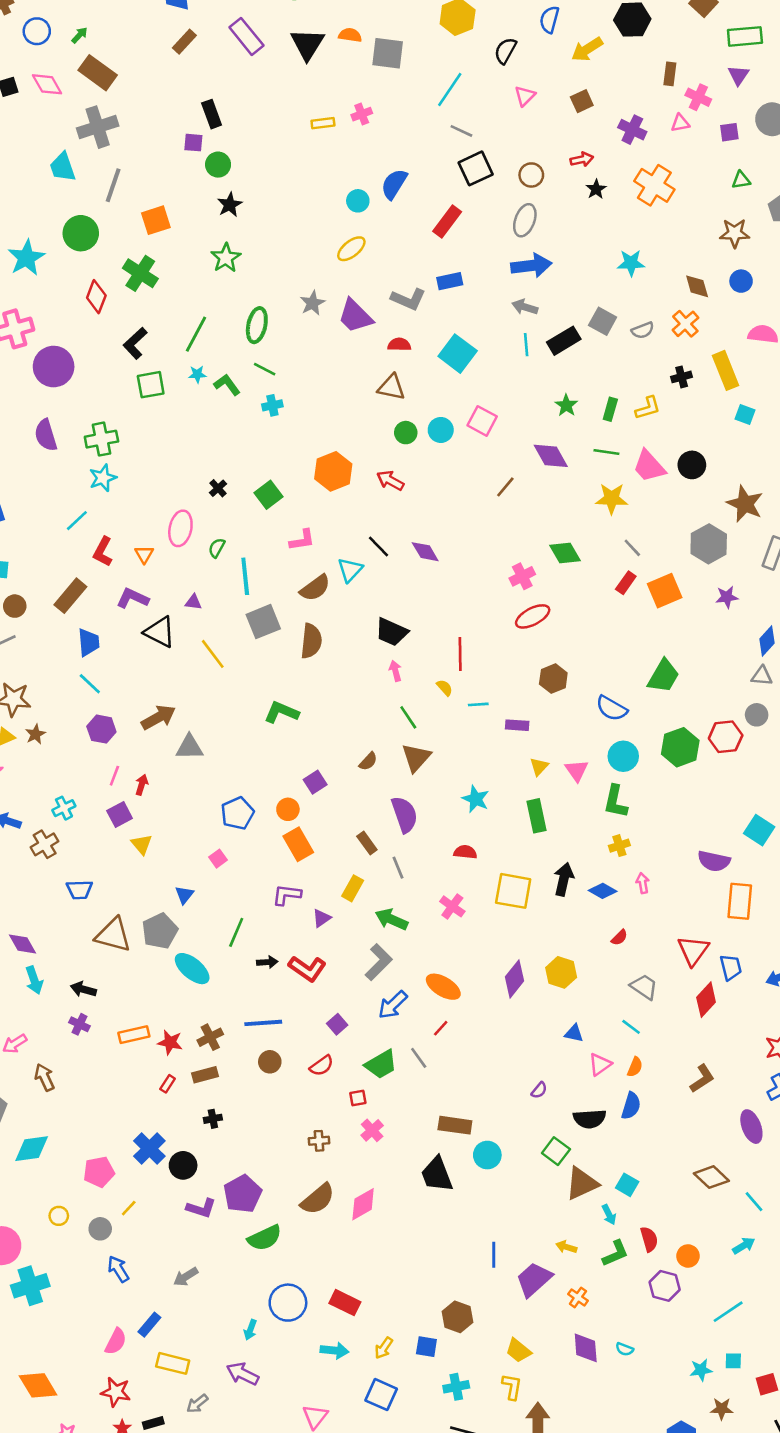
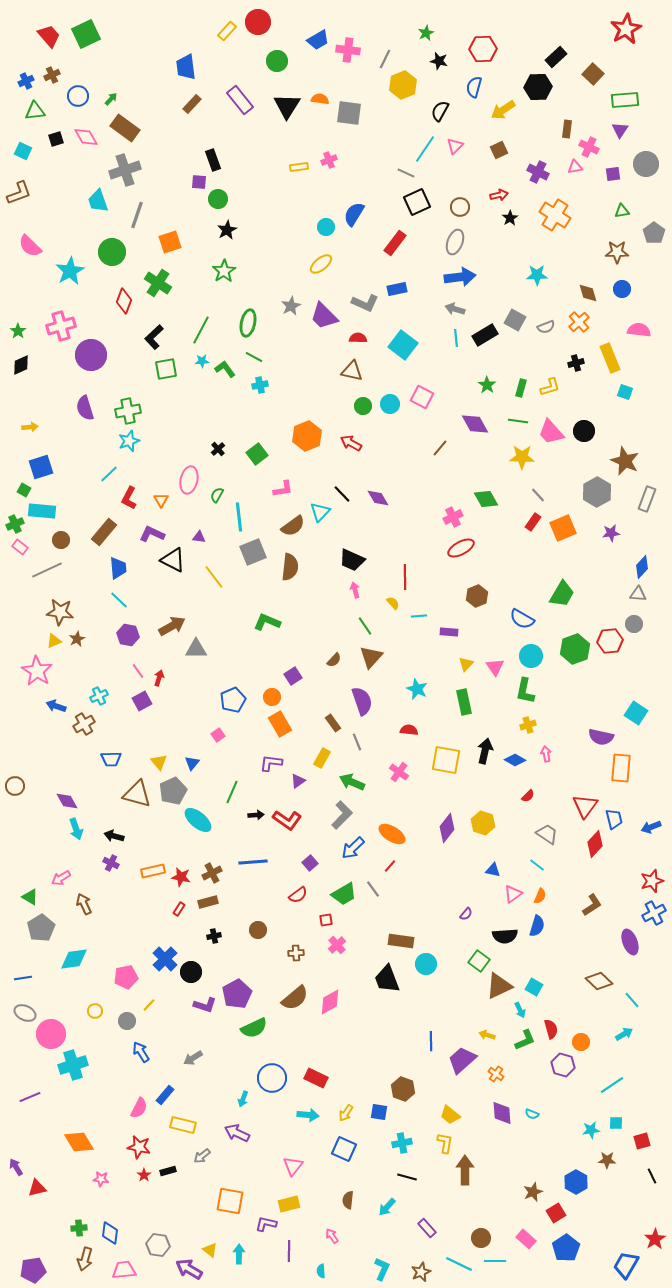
cyan line: (450, 89) -> (425, 149), moved
pink line: (114, 776) -> (138, 671), turned -56
yellow triangle: (142, 844) -> (159, 762), moved
brown circle: (270, 1062) -> (258, 930), moved

